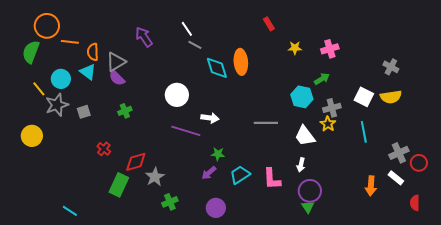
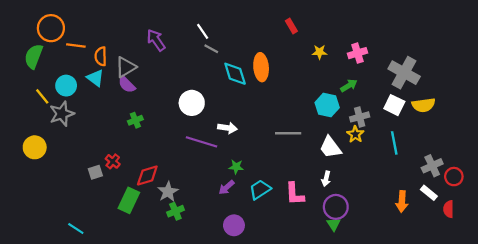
gray cross: (391, 67) -> (404, 73), moved, size x1.8
gray square: (84, 112) -> (95, 172), moved
green cross: (170, 202) -> (175, 211), moved
red semicircle: (415, 203) -> (448, 209), moved

